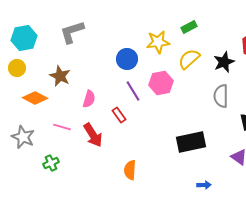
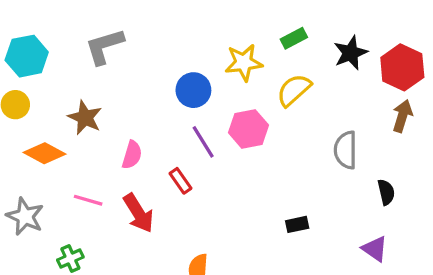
black star: (224, 62) -> (351, 53), moved
black rectangle: (191, 142) -> (297, 224), size x0.5

